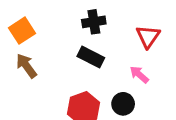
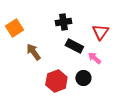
black rectangle: (91, 57) -> (74, 46), moved
brown arrow: (26, 66) -> (33, 52), moved

